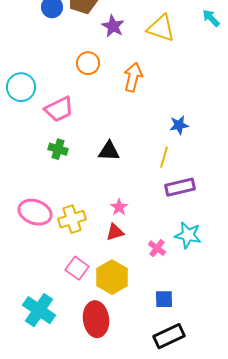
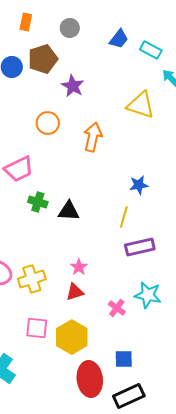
yellow triangle: (161, 28) -> (141, 105), moved
green cross: (58, 149) -> (38, 202), moved
pink square: (77, 268) -> (37, 328), turned -30
red ellipse: (96, 319) -> (90, 379), moved

